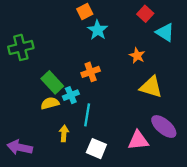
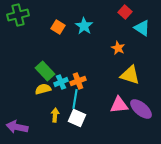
orange square: (85, 11) -> (58, 27), moved, turned -32
green cross: (21, 47) -> (18, 15), moved
orange cross: (91, 72) -> (78, 81), moved
pink triangle: (138, 140) -> (119, 105), moved
white square: (96, 149) -> (77, 118), moved

